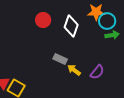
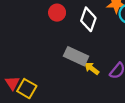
gray rectangle: (60, 59) -> (76, 56), size x1.5

